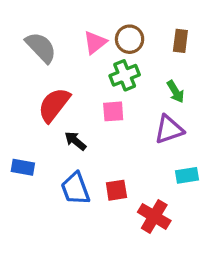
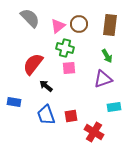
brown rectangle: (180, 41) -> (110, 25), size x1.5
gray semicircle: (41, 47) -> (30, 18), moved
green cross: (125, 75) -> (65, 48), moved, turned 36

